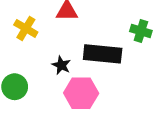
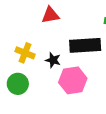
yellow cross: (26, 28) -> (25, 53), moved

